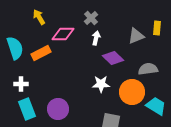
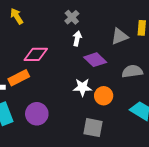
pink diamond: (63, 34) -> (36, 54), moved
orange rectangle: (41, 53) -> (19, 78), moved
orange circle: (132, 92) -> (104, 96), moved, size x0.7

